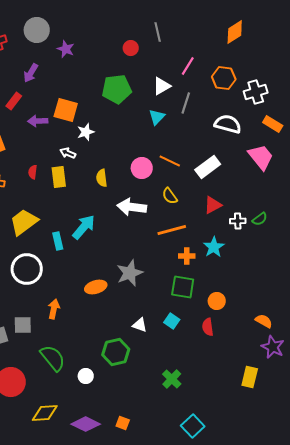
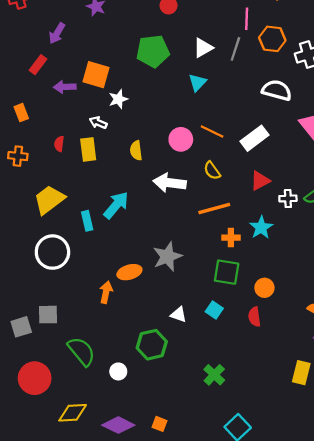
pink line: (188, 66) -> (247, 19), moved, turned -30
gray line: (186, 103) -> (235, 49), moved
orange arrow: (54, 309) -> (106, 292), moved

